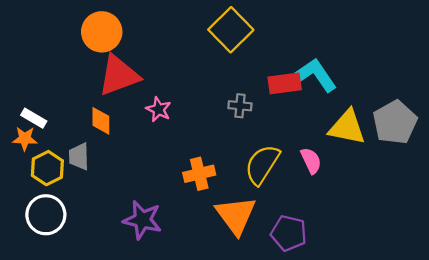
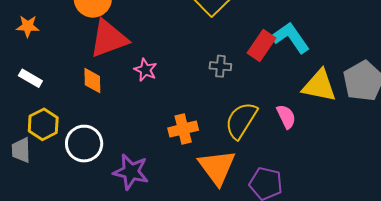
red rectangle: (285, 83) -> (262, 45), turned -48
orange star: (25, 139) -> (28, 26), moved
gray trapezoid: (79, 156) -> (21, 150), moved
white circle: (46, 215) -> (84, 144), moved

